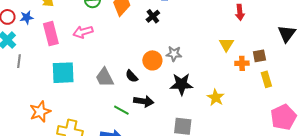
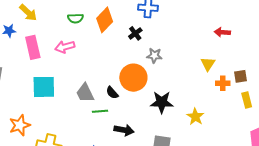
red arrow: (240, 12) -> (222, 32), turned 98
gray star: (174, 54) -> (154, 56), moved
orange circle: (152, 60) -> (133, 78), size x1.4
black arrow: (144, 101) -> (124, 130), moved
green line: (121, 110) -> (100, 111), moved, turned -35

